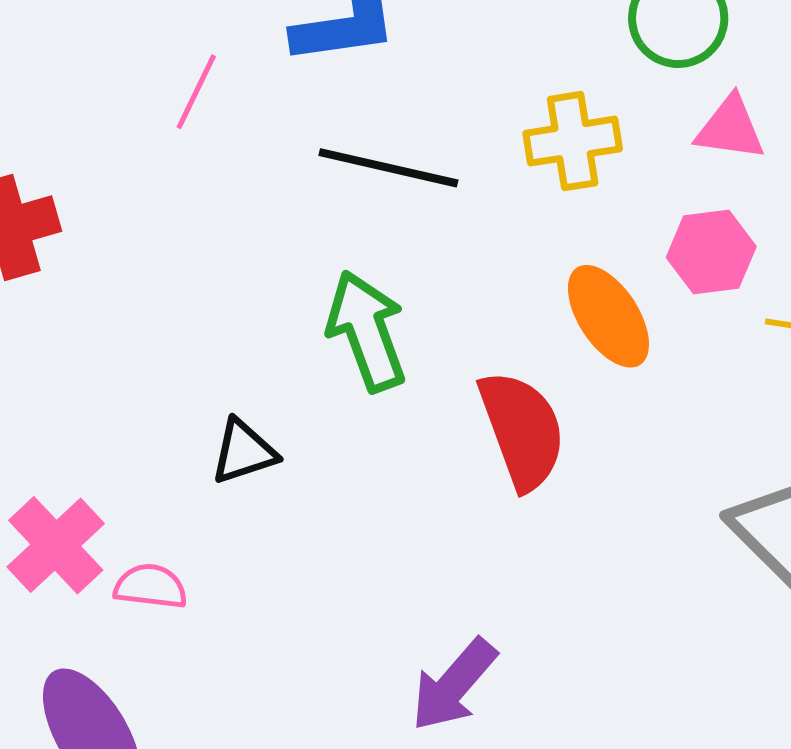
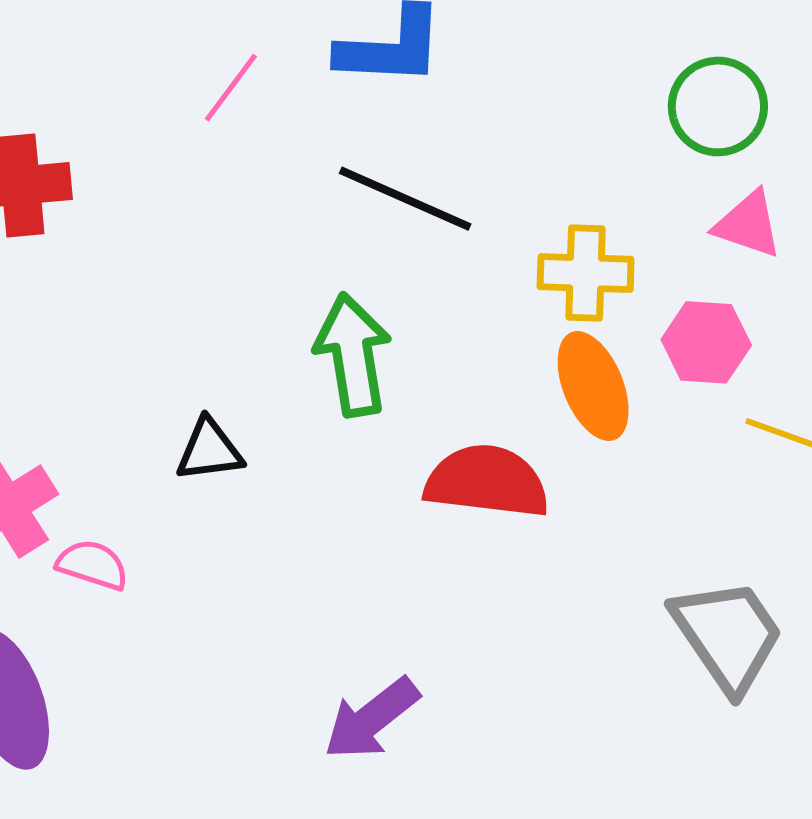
yellow cross: (573, 141) -> (586, 273), moved
red semicircle: (522, 430) -> (487, 481), turned -74

